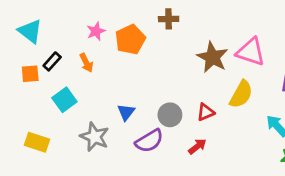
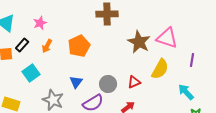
brown cross: (169, 19) -> (107, 14), size x1.5
pink star: (96, 31) -> (40, 23), moved
orange pentagon: (130, 39) -> (79, 46), moved
orange arrow: (86, 63) -> (47, 46), turned 56

